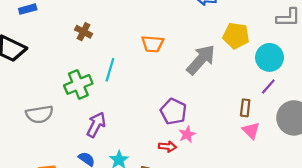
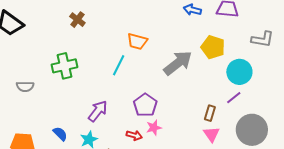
cyan line: (110, 70) -> (119, 65), moved
gray semicircle: (39, 114) -> (25, 86), size x0.7
purple arrow: (96, 125) -> (98, 111), moved

